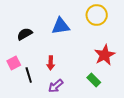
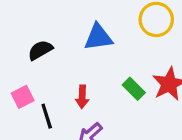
green rectangle: (94, 80) -> (134, 89), moved

